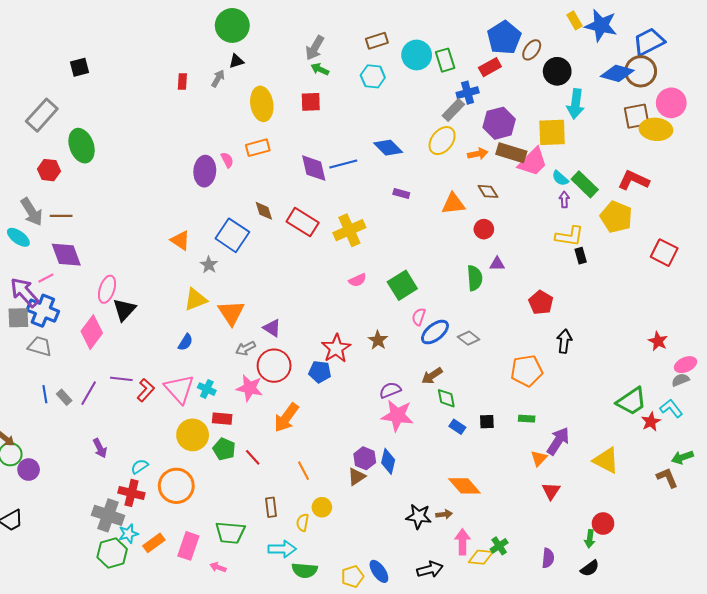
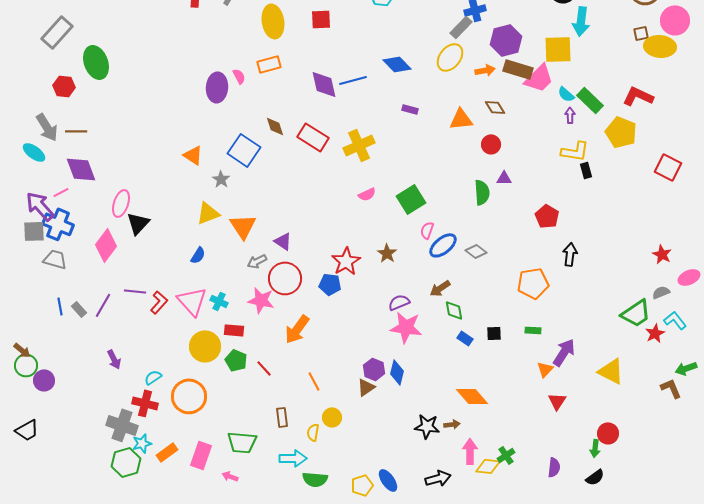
brown square: (637, 116) -> (641, 33), size x0.6
gray semicircle: (680, 380) -> (661, 292), moved

